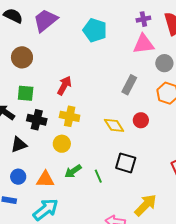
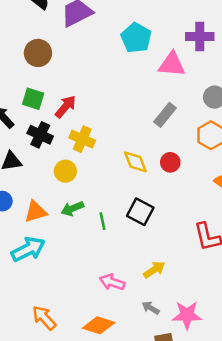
purple cross: (143, 19) -> (200, 36), size x1.5
pink triangle: (144, 44) -> (172, 64), moved
red arrow: (64, 86) -> (66, 107), moved
orange triangle: (45, 179) -> (36, 212), turned -30
yellow arrow: (146, 205) -> (154, 270), size x0.7

